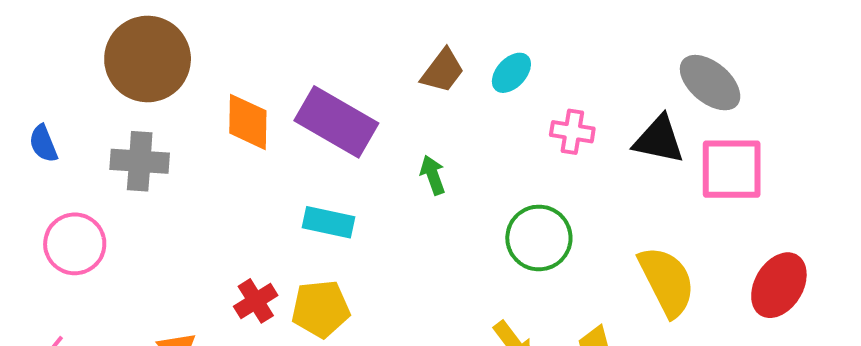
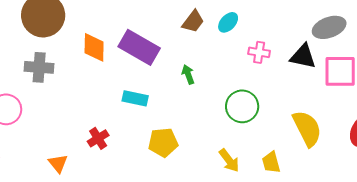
gray ellipse: (710, 83) -> (329, 27), turned -60
yellow pentagon: (321, 309) -> (163, 142), moved

